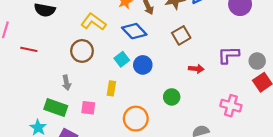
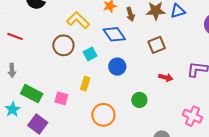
cyan square: (122, 59) -> (90, 54), moved
gray arrow: (66, 83) -> (12, 70), moved

